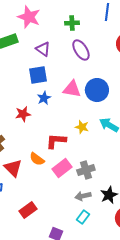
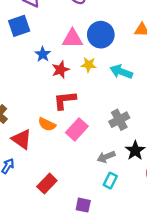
blue square: (38, 75) -> (19, 26), moved
red star: (23, 114) -> (61, 70), moved
yellow star: (82, 127) -> (89, 65), moved
gray cross: (86, 170) -> (119, 120), moved

